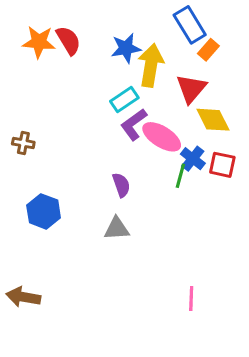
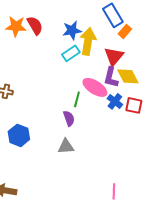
cyan rectangle: (124, 100) -> (71, 53), moved
purple L-shape: (134, 124) -> (111, 77), moved, turned -40
green line: (180, 176) -> (77, 99), moved

